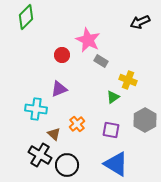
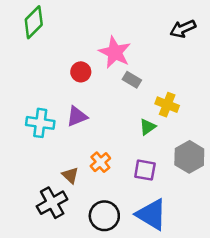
cyan cross: (36, 109) -> (40, 123), moved
black cross: (40, 155) -> (52, 203), turned 30
black circle: (67, 165) -> (104, 216), moved

